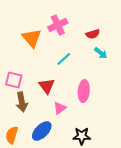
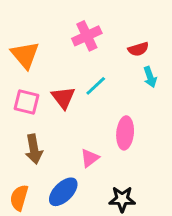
orange triangle: (32, 38) -> (25, 55), moved
cyan arrow: (101, 53) -> (150, 77), turned 32
pink square: (14, 80) -> (26, 102), moved
red triangle: (47, 86) -> (63, 98), moved

